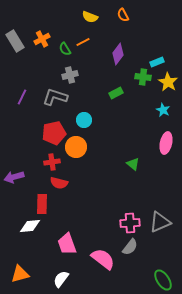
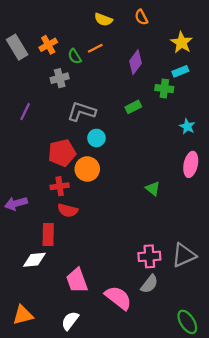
gray cross: (70, 75) -> (60, 78), moved
yellow star: (168, 82) -> (182, 43), moved
gray L-shape: (55, 97) -> (82, 112), moved

